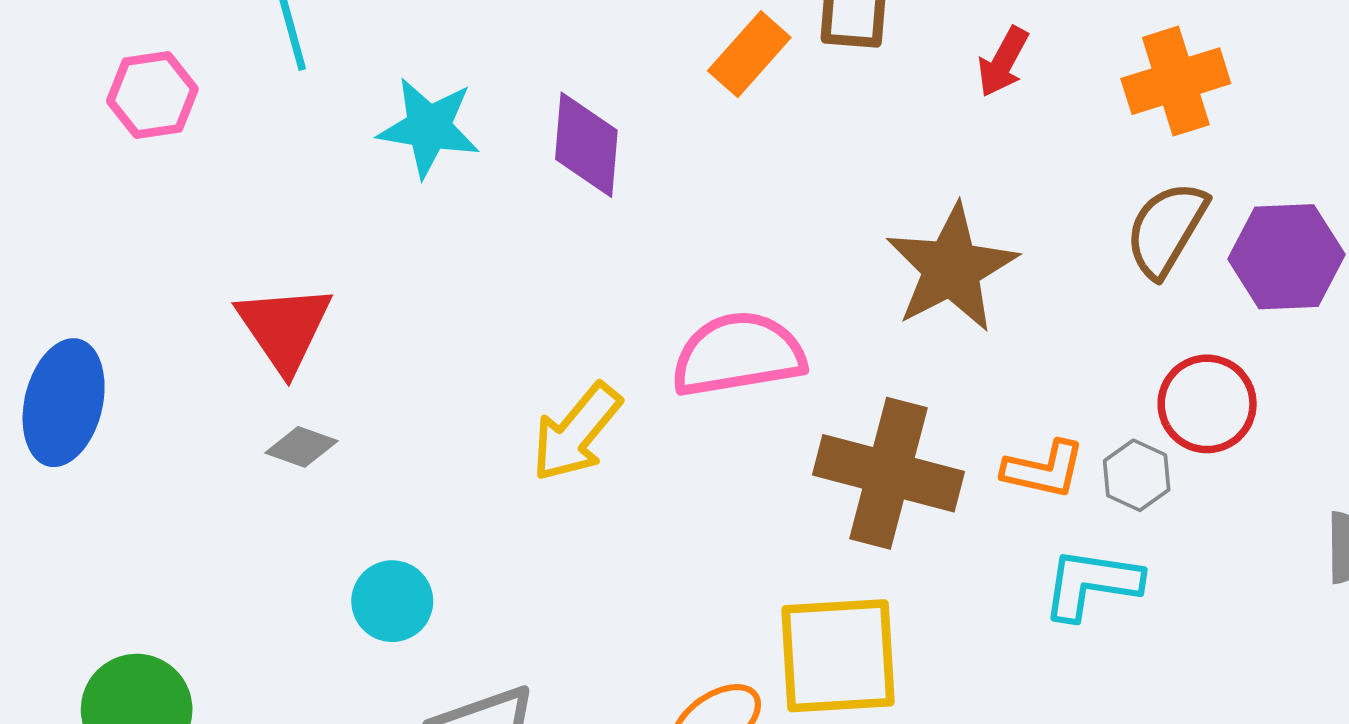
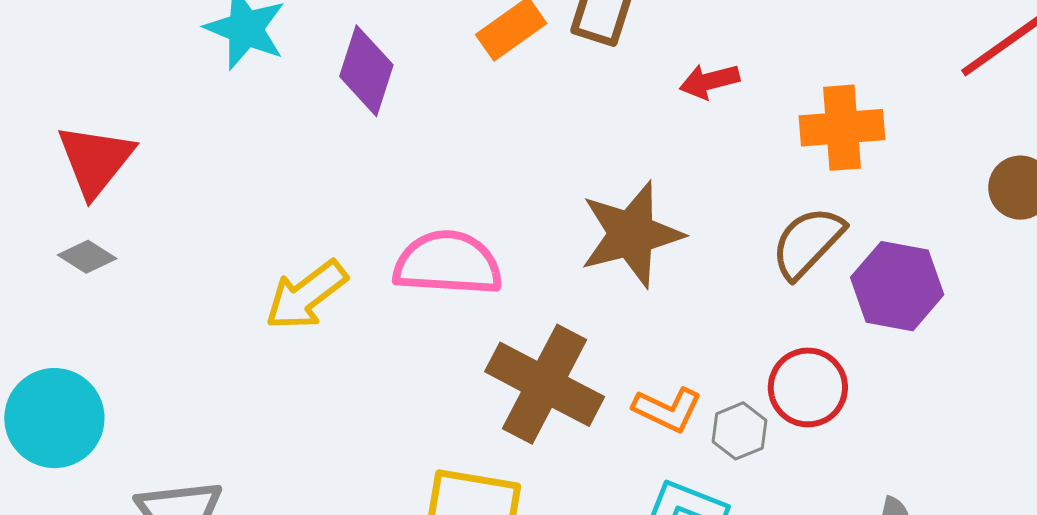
red arrow: (1003, 62) -> (709, 81), turned 34
cyan circle: (392, 601) -> (54, 418), moved, size x1.5

